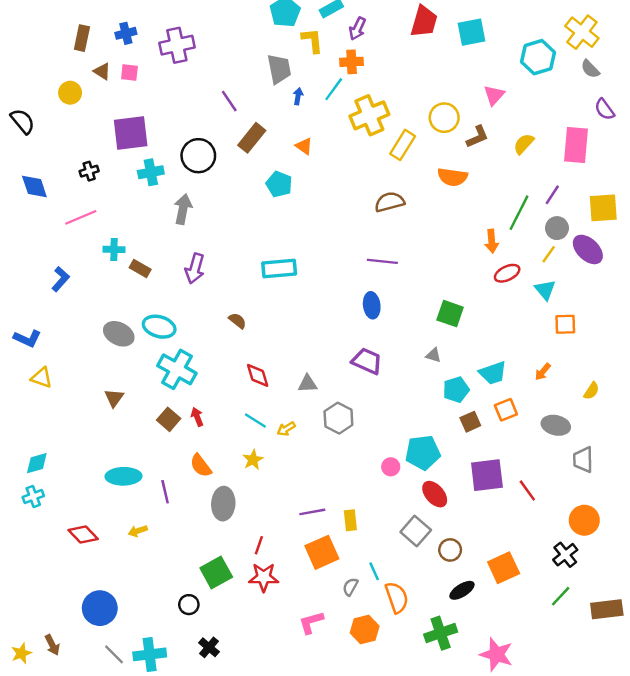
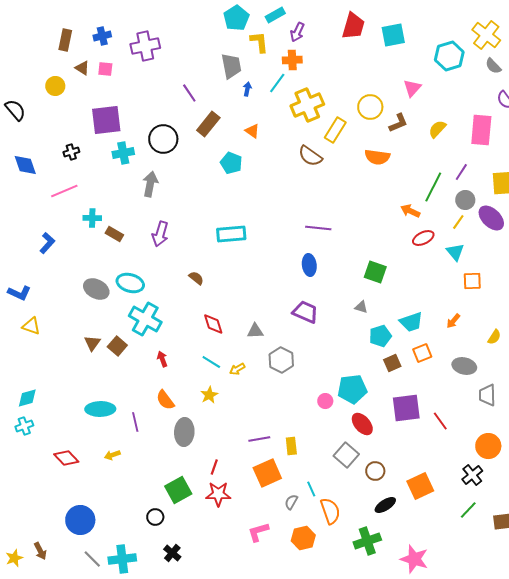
brown semicircle: (390, 202) -> (310, 156), moved, turned -130
orange arrow: (492, 241) -> (410, 211), turned 120
brown square: (169, 419) -> (117, 346), moved

